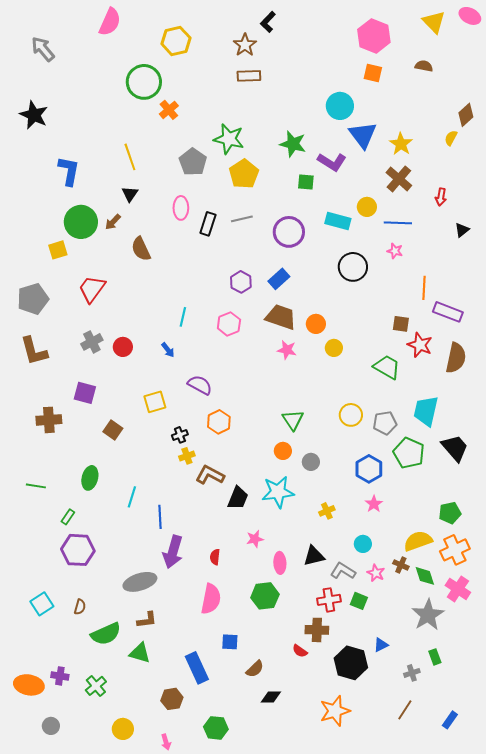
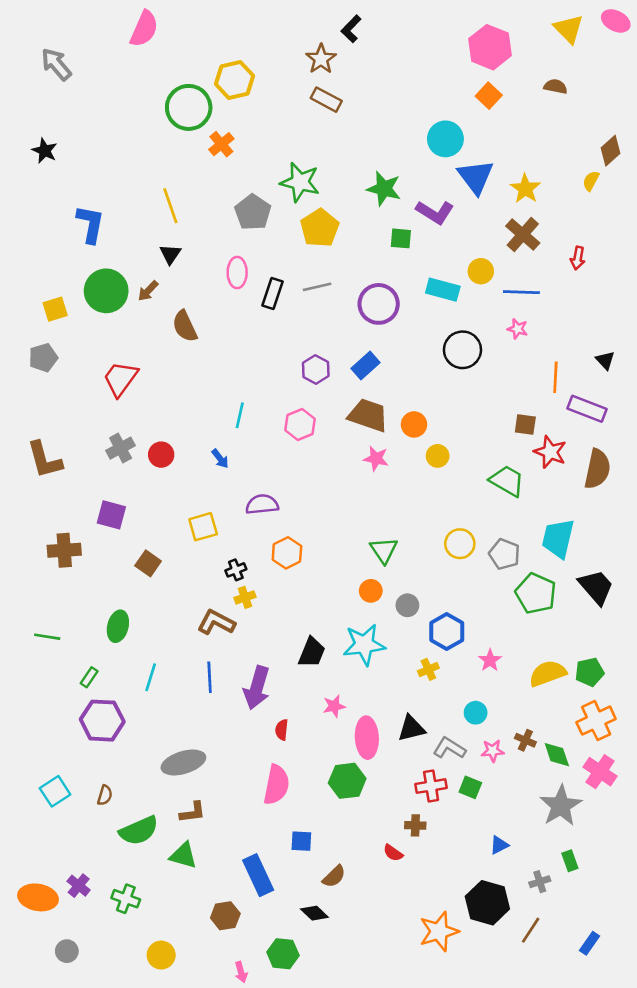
yellow hexagon: (176, 41) -> (235, 80), moved
orange square: (373, 73) -> (489, 96), turned 30
brown rectangle: (249, 76) -> (326, 100), turned 30
black star: (34, 115) -> (45, 151), size x0.7
black triangle: (462, 230) -> (605, 360), moved, turned -35
yellow square: (58, 250) -> (55, 309), moved
gray pentagon: (33, 299) -> (43, 358), moved, size x0.7
purple semicircle: (200, 385) -> (262, 504), turned -35
gray pentagon: (385, 423) -> (504, 554), turned 30
blue hexagon: (369, 469) -> (447, 631), moved
brown L-shape: (210, 475) -> (216, 622), moved
cyan line: (132, 497) -> (151, 677), moved
yellow semicircle: (418, 541) -> (548, 673), moved
purple arrow: (173, 552) -> (257, 688), moved
pink ellipse: (280, 563) -> (367, 738), size x1.4
pink star: (376, 573) -> (493, 751), turned -30
brown cross: (317, 630) -> (415, 825), size x0.7
black hexagon: (351, 663) -> (487, 903), moved
purple cross: (60, 676) -> (79, 886), turned 30
green cross: (96, 686) -> (126, 899), turned -30
black diamond: (271, 697) -> (314, 913), moved, turned 45
pink arrow: (166, 742) -> (241, 972), moved

